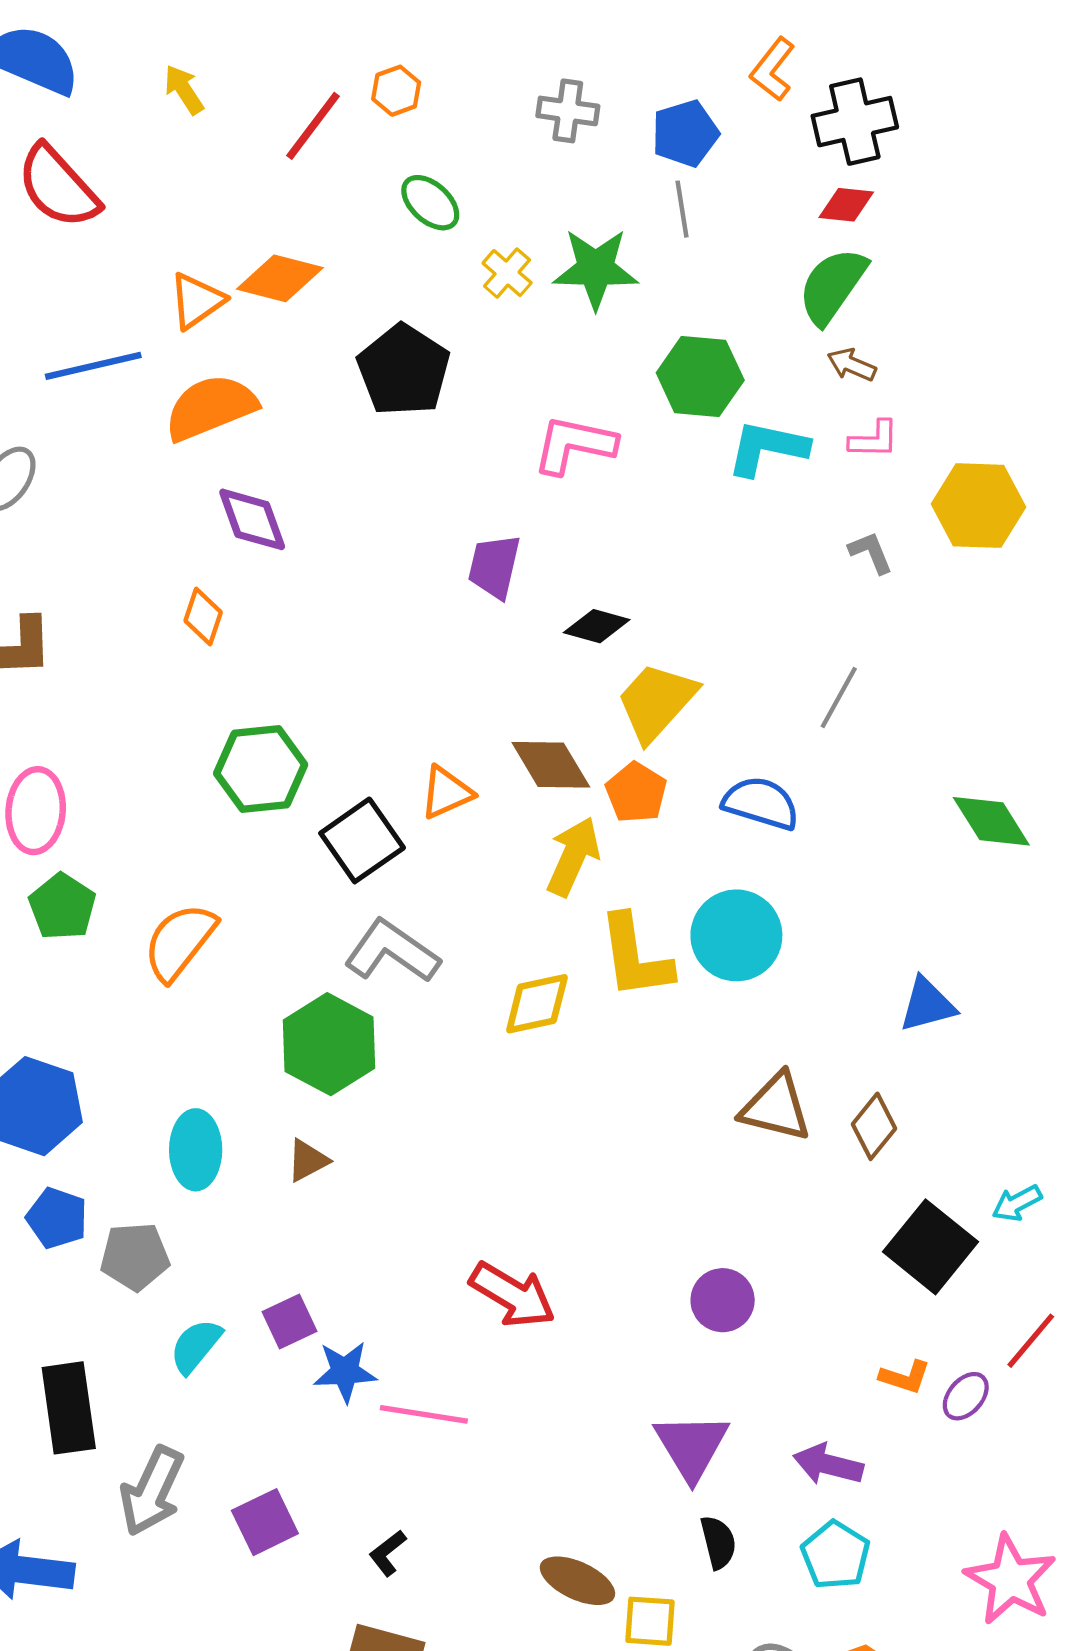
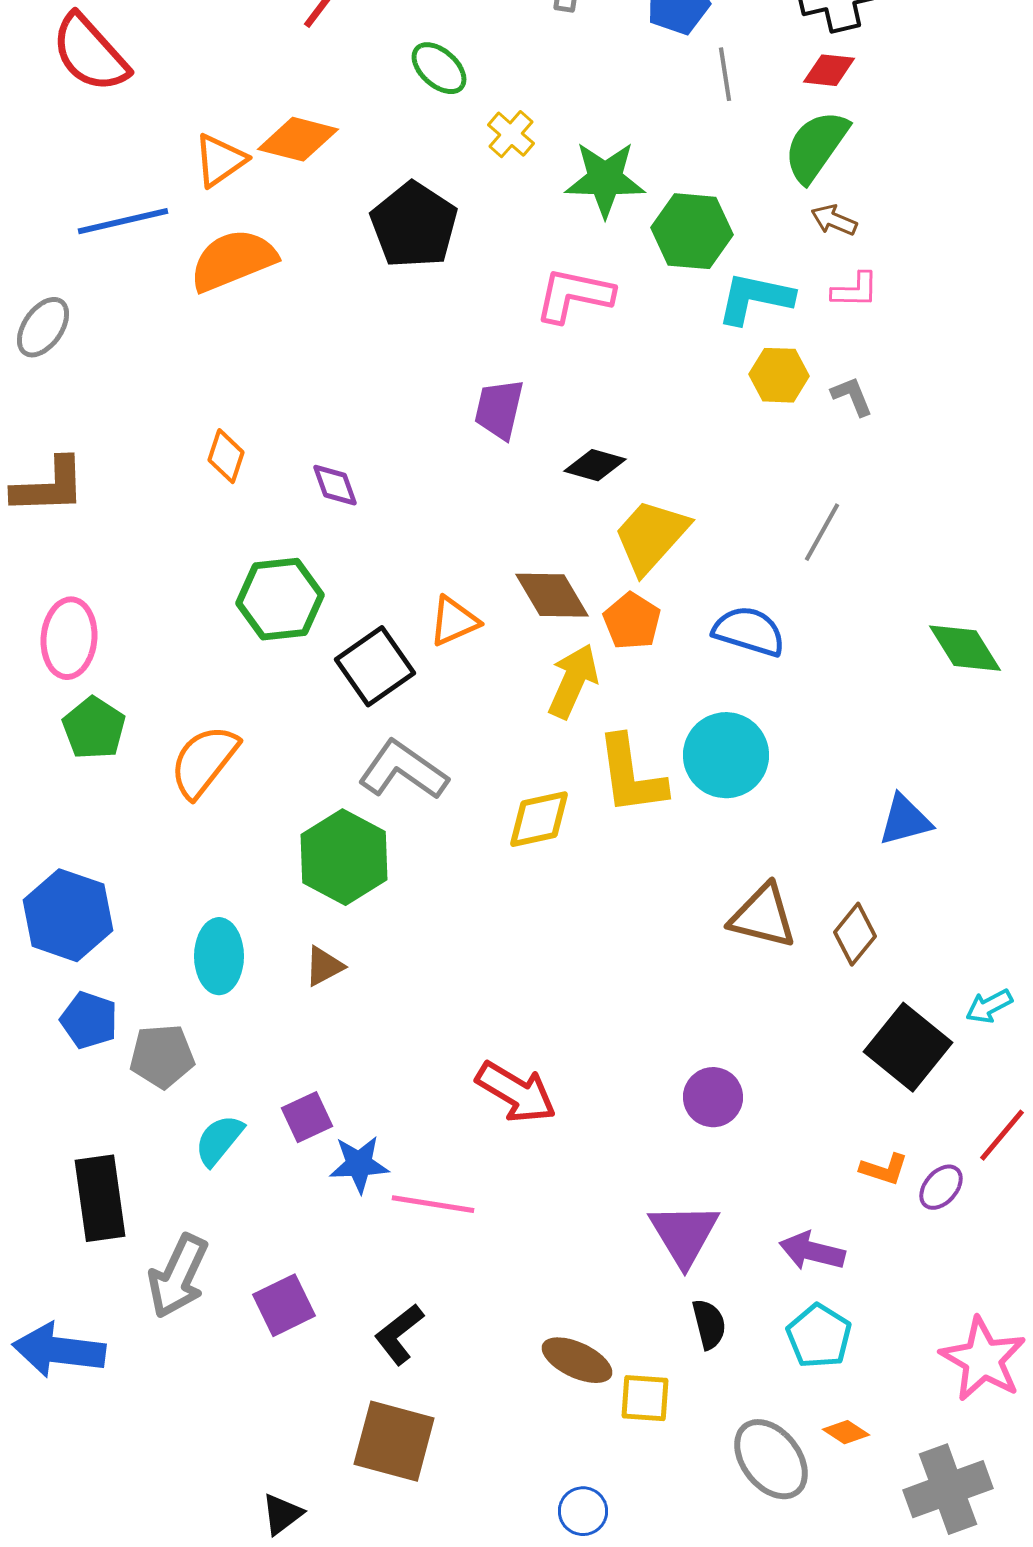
gray line: (682, 209) -> (725, 74), moved
green star: (596, 269) -> (605, 179), moved
yellow hexagon: (979, 506) -> (779, 375), moved, size x0.7
purple diamond: (252, 519) -> (335, 485), moved, size x0.7
black L-shape: (388, 1553) -> (399, 1334), size x1.4

